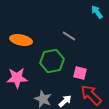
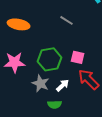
green hexagon: (52, 61) -> (50, 59), moved

